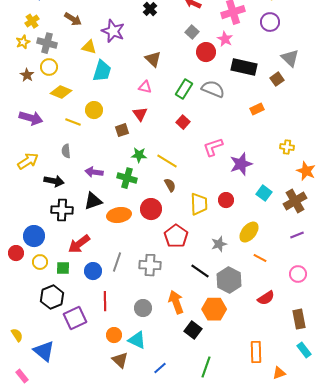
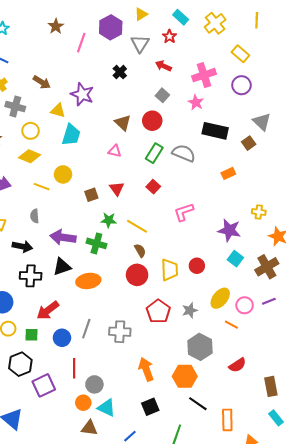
red circle: (206, 52) -> (152, 121), moved
yellow circle: (49, 67) -> (31, 131), moved
red triangle: (140, 114) -> (117, 189), moved
purple star: (241, 164) -> (229, 230), moved, turned 30
purple arrow: (94, 172) -> (63, 237), size x1.4
red circle: (151, 209) -> (137, 275), moved
red pentagon: (176, 236) -> (158, 311), moved
black line: (200, 271) -> (198, 404), moved
pink circle: (298, 274) -> (245, 305), moved
gray circle: (143, 308) -> (94, 384), moved
black square: (193, 330) -> (150, 407), moved, turned 30
brown triangle: (120, 360) -> (89, 428), turned -36

